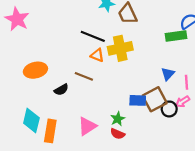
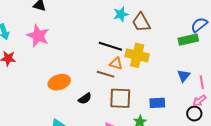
yellow cross: (120, 48) -> (137, 55), turned 30
brown line: (84, 76) -> (106, 74), moved
brown square: (155, 99) -> (120, 98), moved, turned 35
black circle: (169, 109) -> (194, 114), moved

